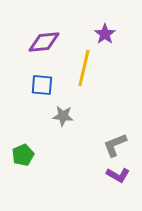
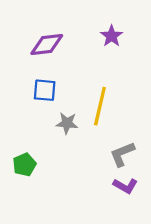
yellow line: (84, 68) -> (100, 106), moved

